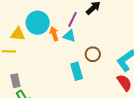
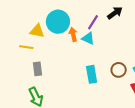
brown circle: (93, 54) -> (119, 70), moved
gray rectangle: (15, 81) -> (38, 69), moved

